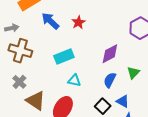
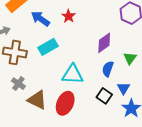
cyan rectangle: (64, 57) -> (48, 47), moved
cyan triangle: (74, 80) -> (73, 74), size x1.6
blue triangle: (123, 101) -> (123, 88), turned 40

